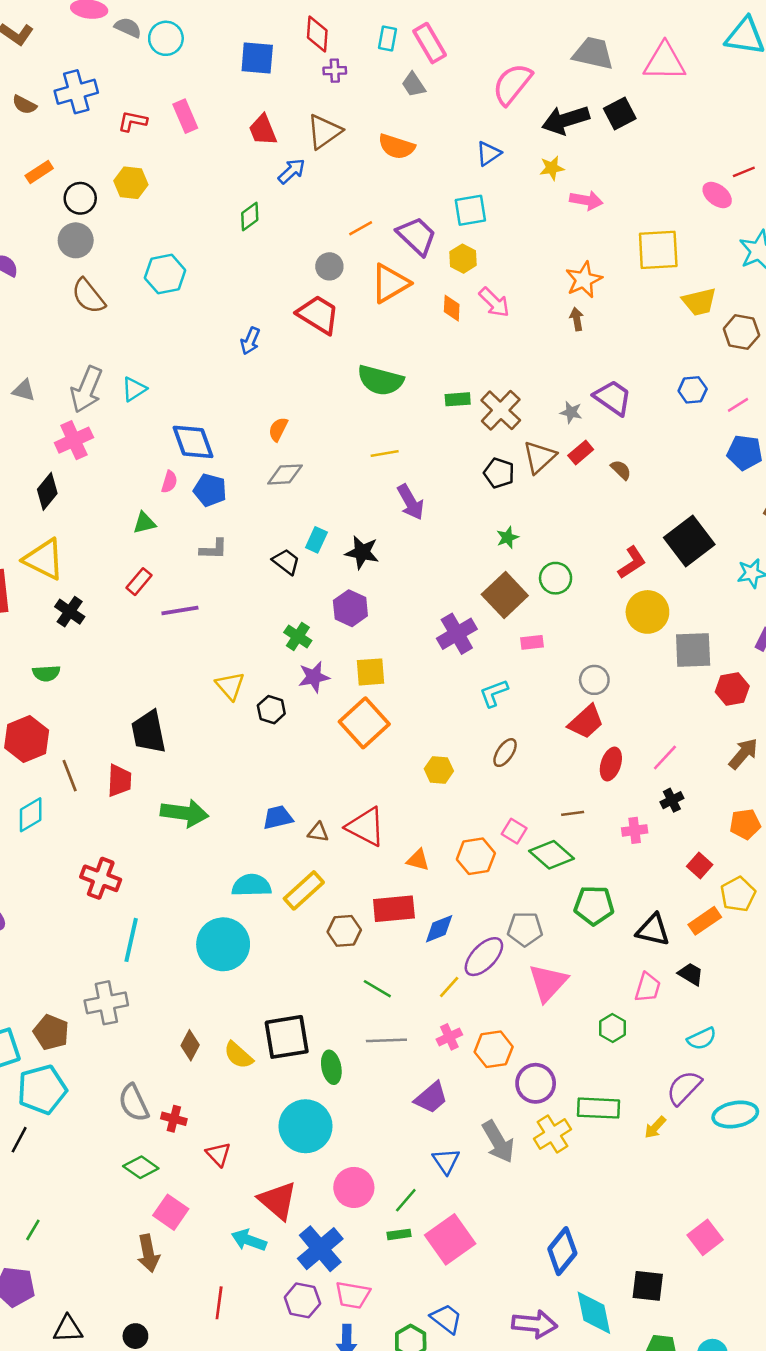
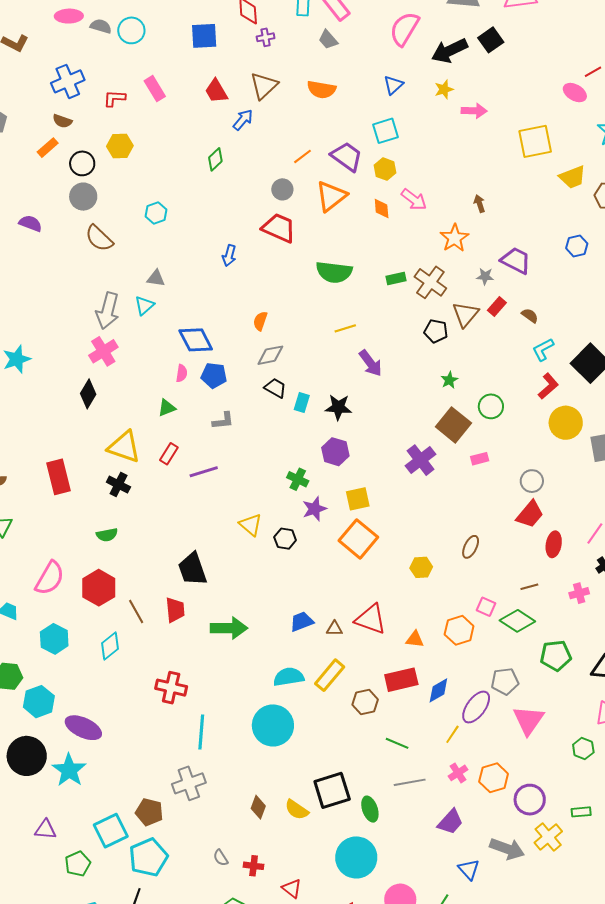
brown semicircle: (24, 105) -> (62, 121), moved
cyan hexagon: (165, 274) -> (156, 213), size x0.7
orange star: (584, 280) -> (455, 238), moved
gray triangle: (24, 390) -> (156, 278), moved
yellow triangle: (44, 559) -> (124, 447), moved
black trapezoid: (286, 562) -> (275, 388), moved
cyan L-shape: (494, 693) -> (543, 349), moved
gray semicircle: (134, 1103) -> (221, 858), size x0.6
green rectangle: (598, 1108) -> (581, 812), size x0.6
gray arrow: (498, 1142) -> (507, 849), turned -32

